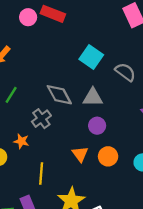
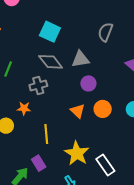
cyan square: (91, 57) -> (50, 32), moved
gray semicircle: (125, 72) -> (105, 32), turned -96
gray cross: (41, 119) -> (38, 85), turned 30

